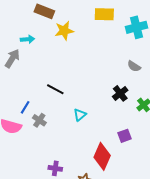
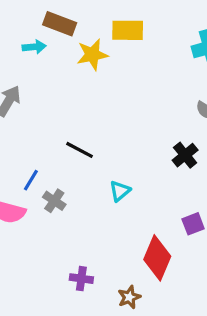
yellow rectangle: (104, 14) -> (128, 30), moved
cyan arrow: (28, 39) -> (34, 47), moved

